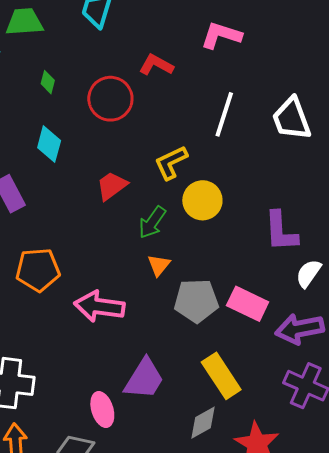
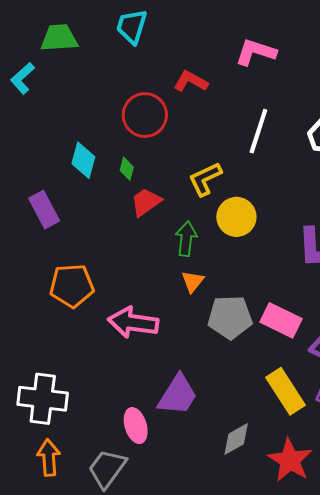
green diamond: (48, 82) -> (127, 169), moved
green arrow: (152, 222) -> (186, 239), turned 152
yellow rectangle: (221, 376) -> (286, 391), moved

